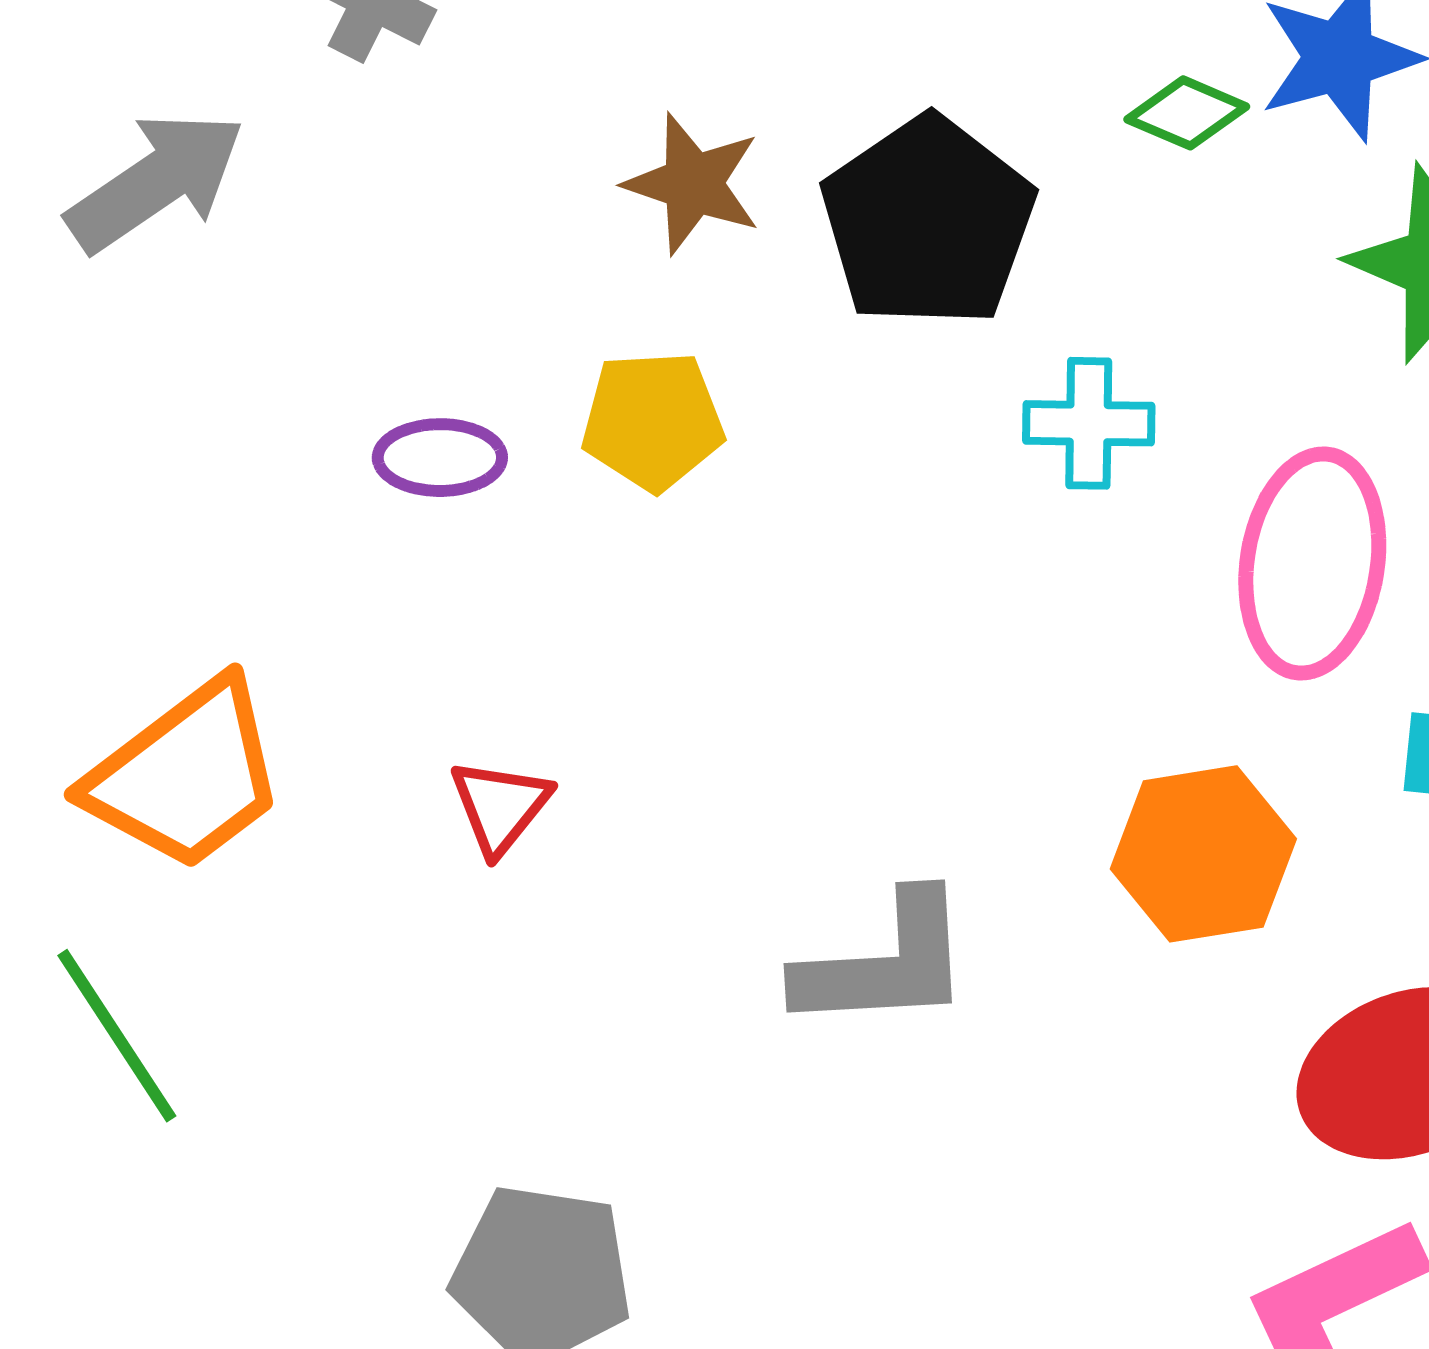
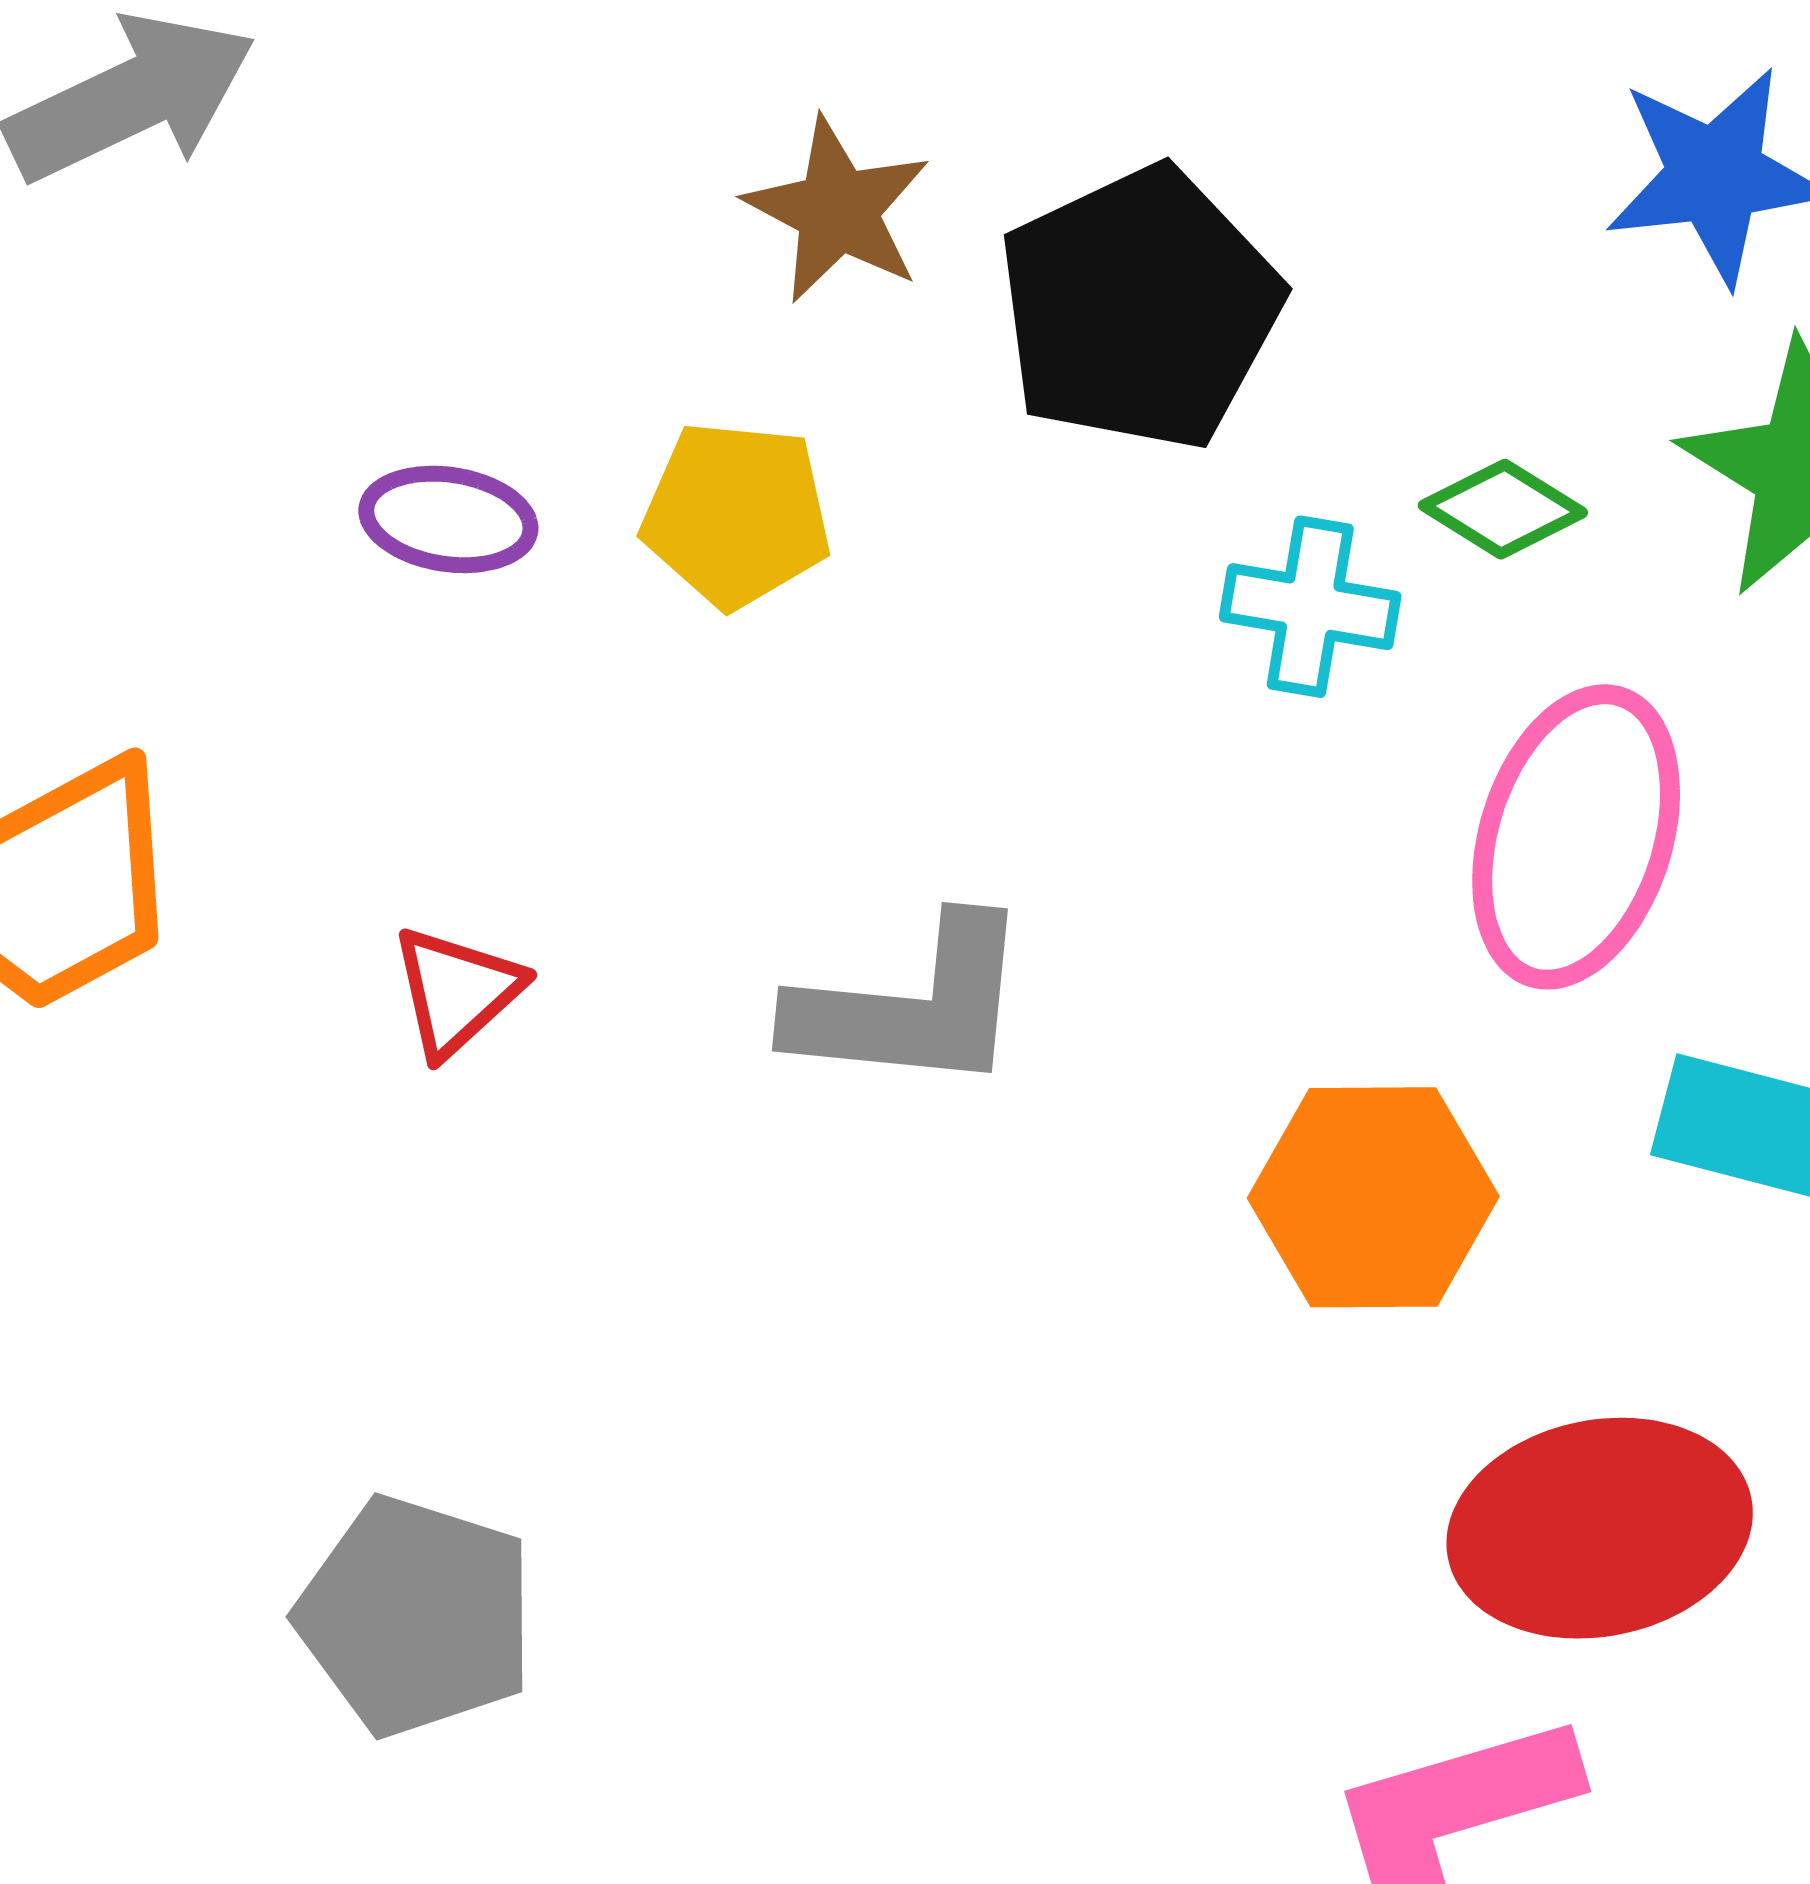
green diamond: (1187, 113) -> (1503, 509), moved
gray L-shape: (885, 963) -> (911, 1006), moved

